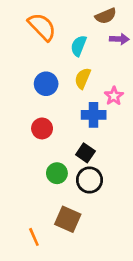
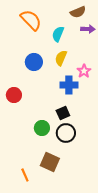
red circle: (42, 128) -> (14, 95), moved
black square: (85, 153) -> (63, 113), turned 32

